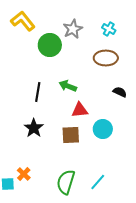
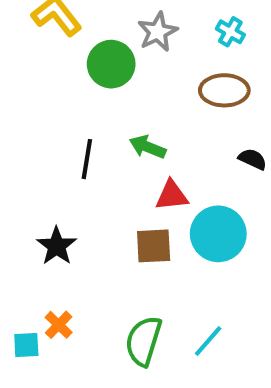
black star: (34, 128) -> (57, 246), moved
cyan circle: (103, 129) -> (218, 234), size x1.4

